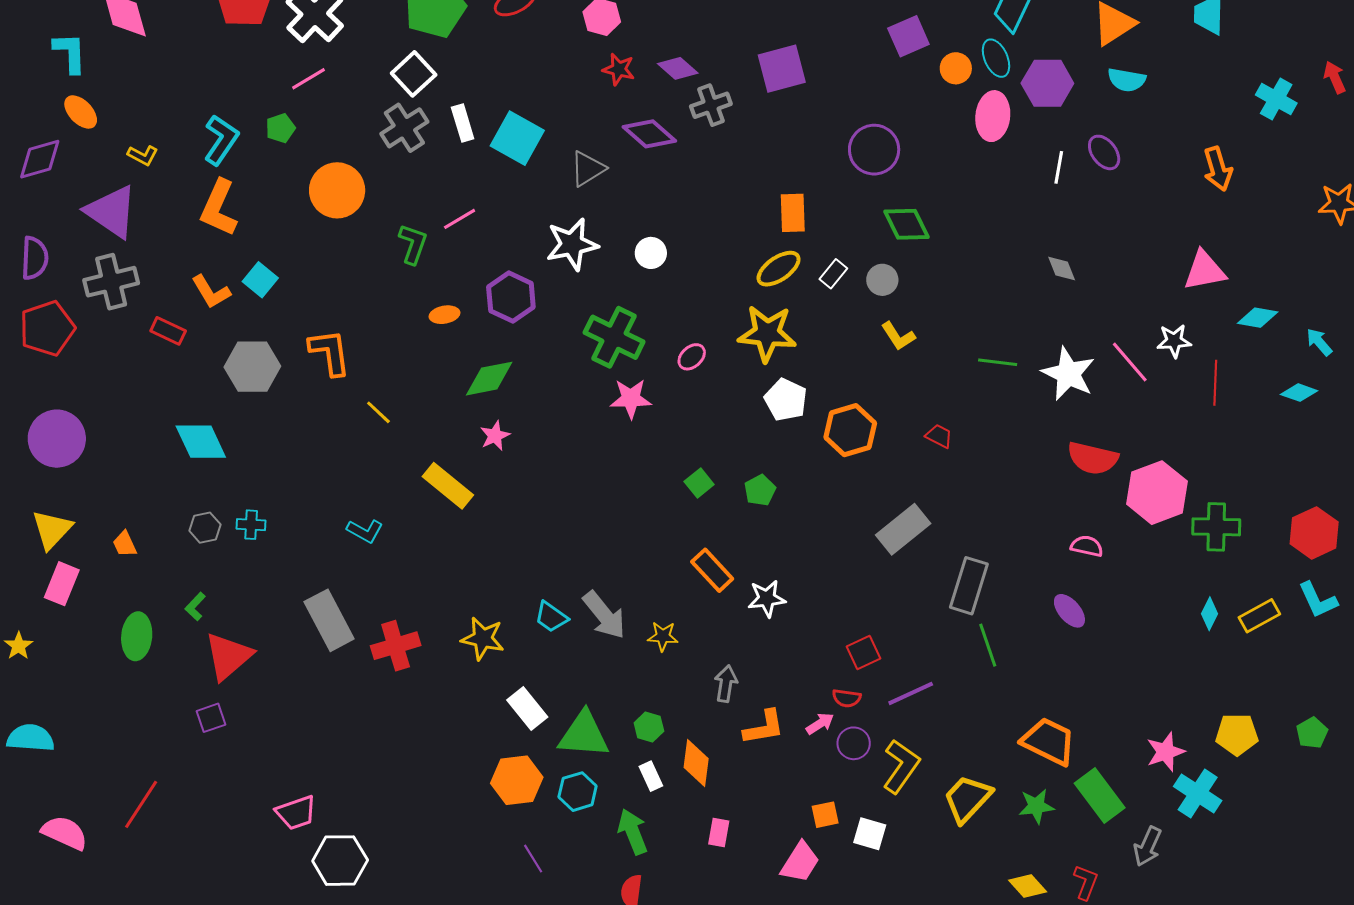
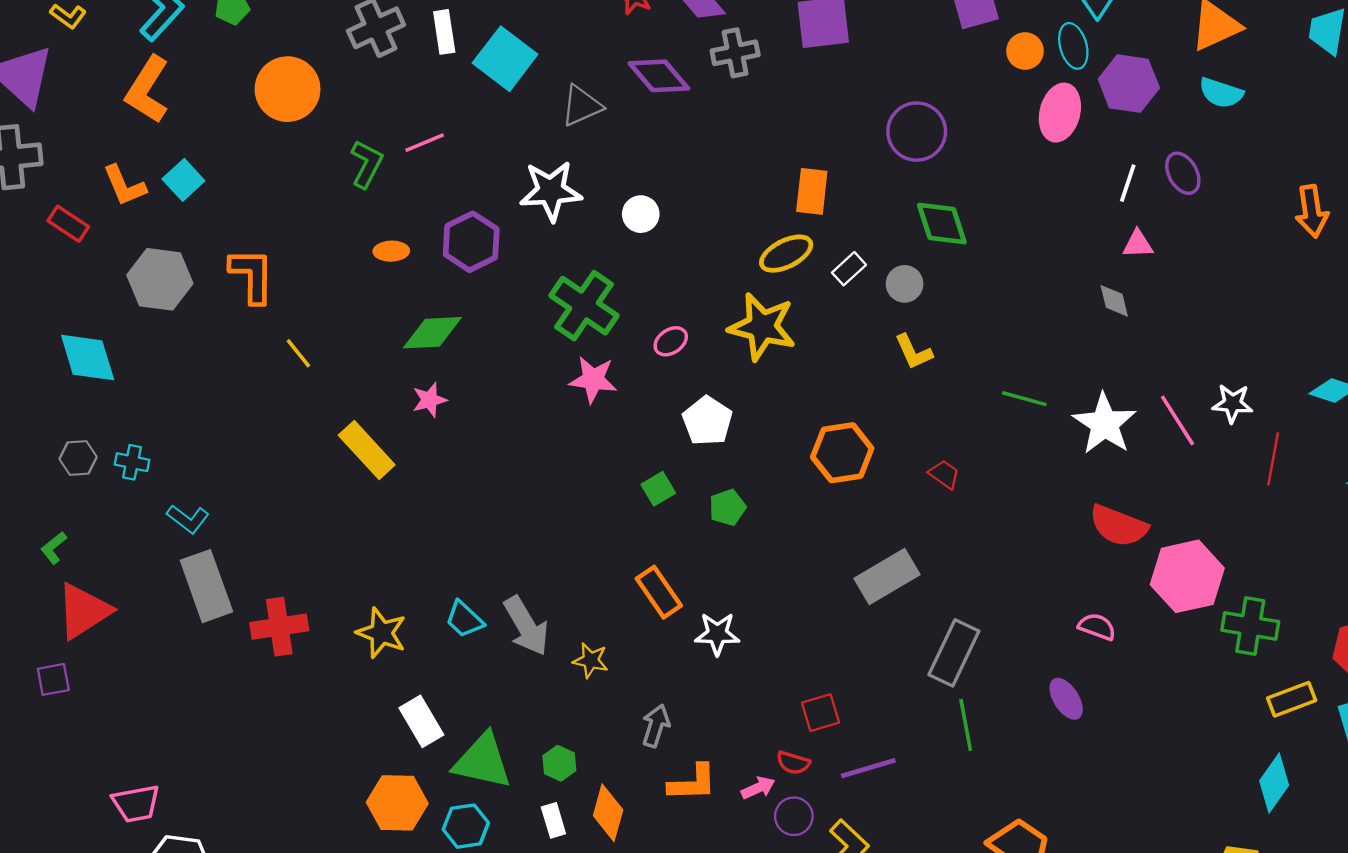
pink triangle: (1205, 271) -> (1138, 244), moved, size x0.6
white pentagon: (786, 400) -> (707, 421), moved
cyan L-shape: (365, 531) -> (188, 519), moved
cyan diamond: (1209, 614) -> (1274, 783), moved, size x1.5
yellow rectangle: (1259, 616) -> (1292, 699), moved

